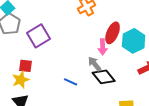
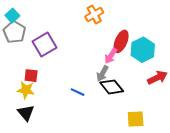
pink arrow: (103, 47) -> (111, 56), turned 35
gray arrow: (95, 64) -> (102, 73), turned -112
yellow star: (21, 80) -> (26, 90), turned 30

